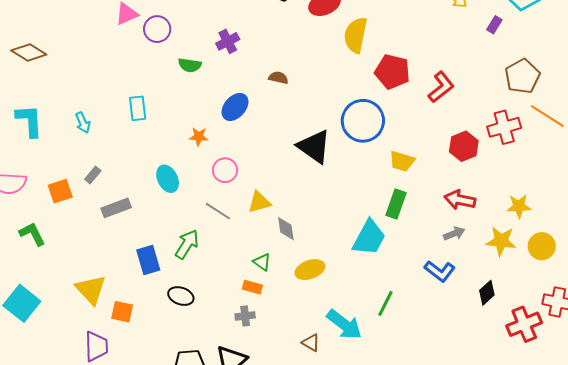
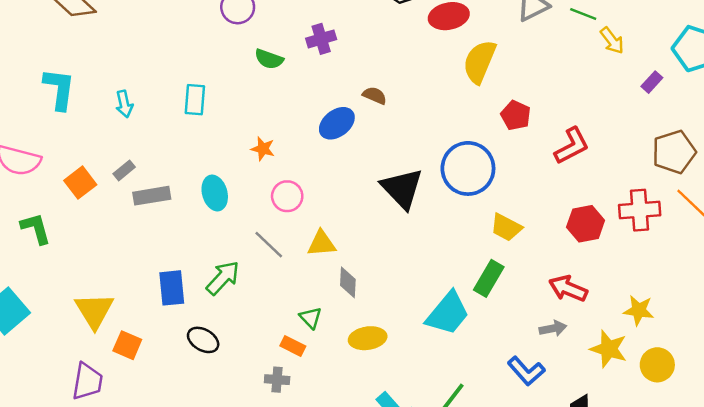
red pentagon: (392, 72) -> (516, 115), size x0.7
blue ellipse: (235, 107) -> (337, 123), moved
orange square: (60, 191) -> (80, 183), turned -30
gray rectangle: (116, 208) -> (152, 196), moved

